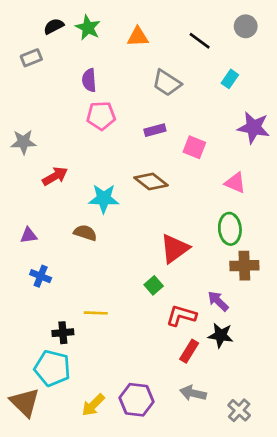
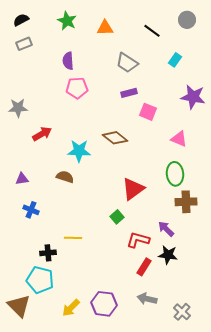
black semicircle: (54, 26) -> (21, 20), moved
purple rectangle: (155, 130) -> (129, 93), moved

